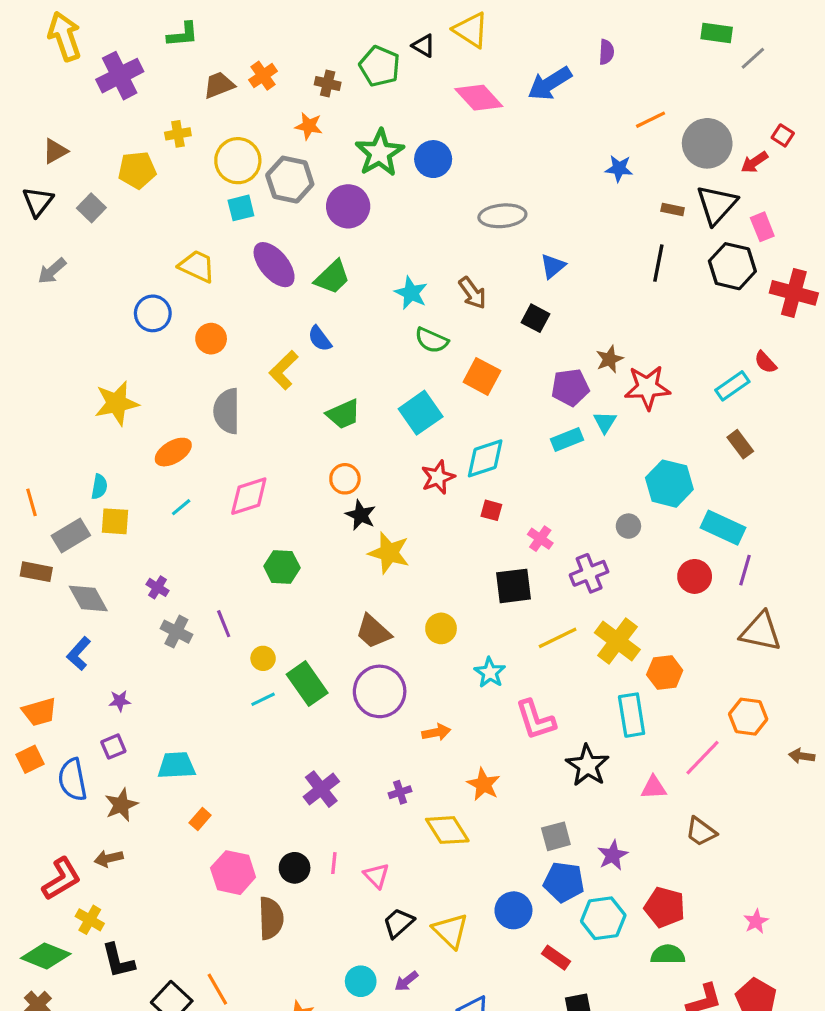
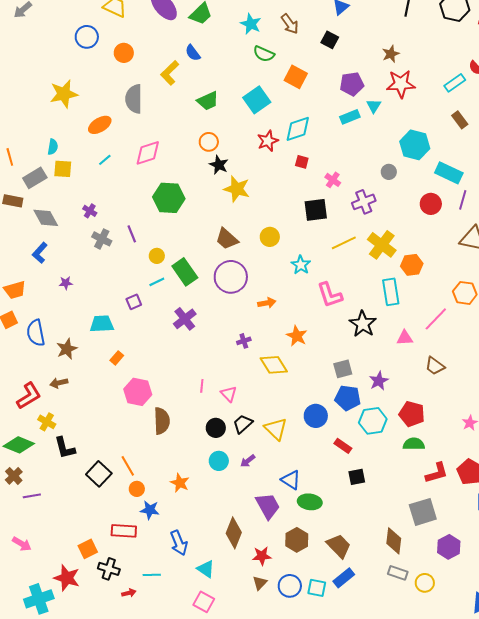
brown star: (610, 359) -> (391, 54), moved
green hexagon: (282, 567) -> (169, 198), size x1.4
purple square: (113, 747) -> (134, 302), moved
purple cross: (321, 789) -> (185, 319), moved
black circle: (295, 868) -> (216, 428), moved

